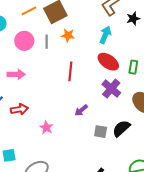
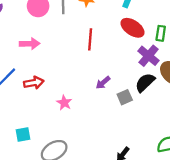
purple cross: (111, 89) -> (148, 56), moved
black semicircle: (121, 128) -> (145, 82), moved
gray square: (101, 132) -> (125, 97), moved, turned -32

